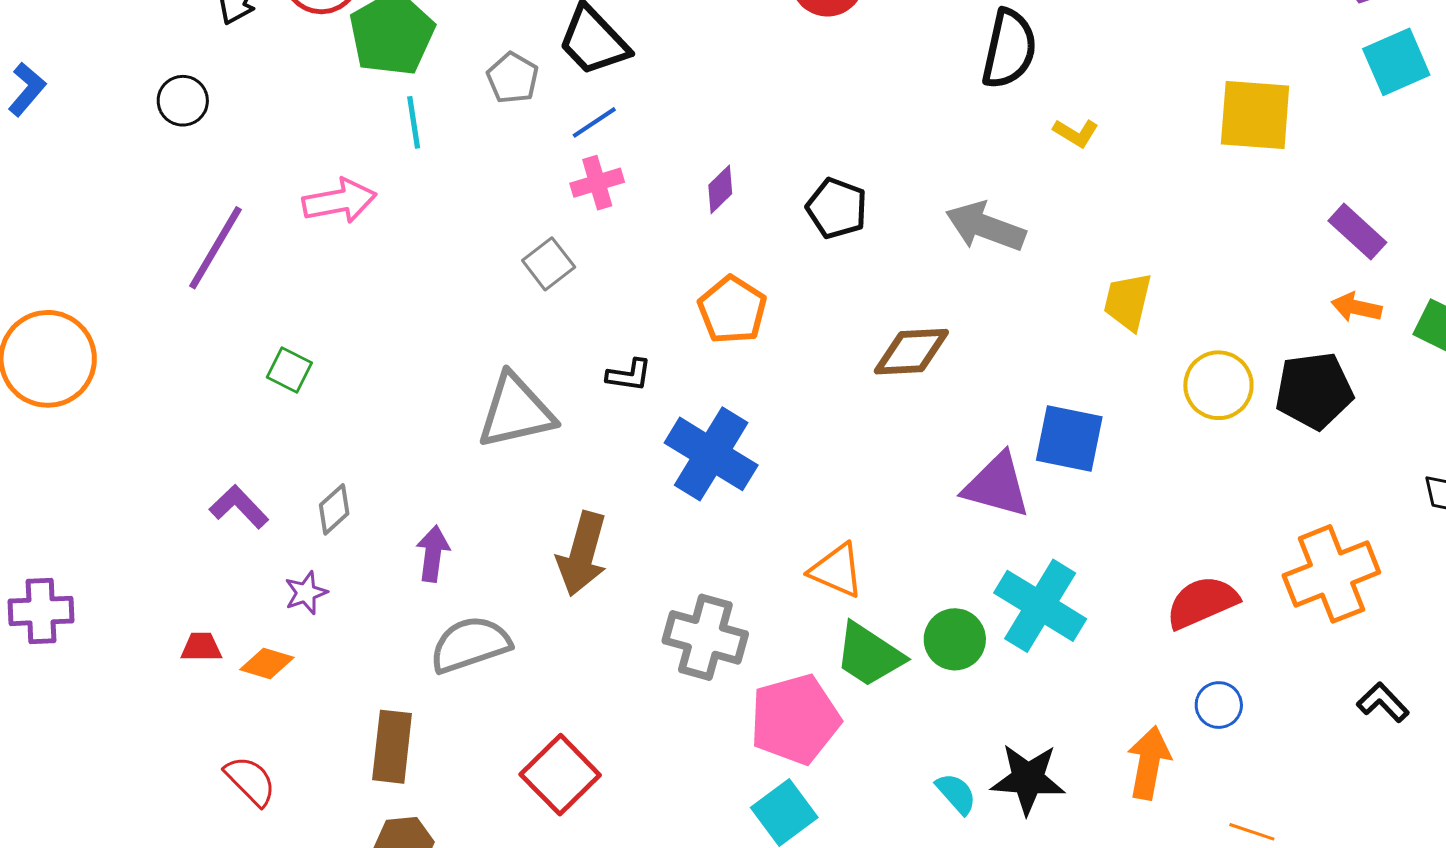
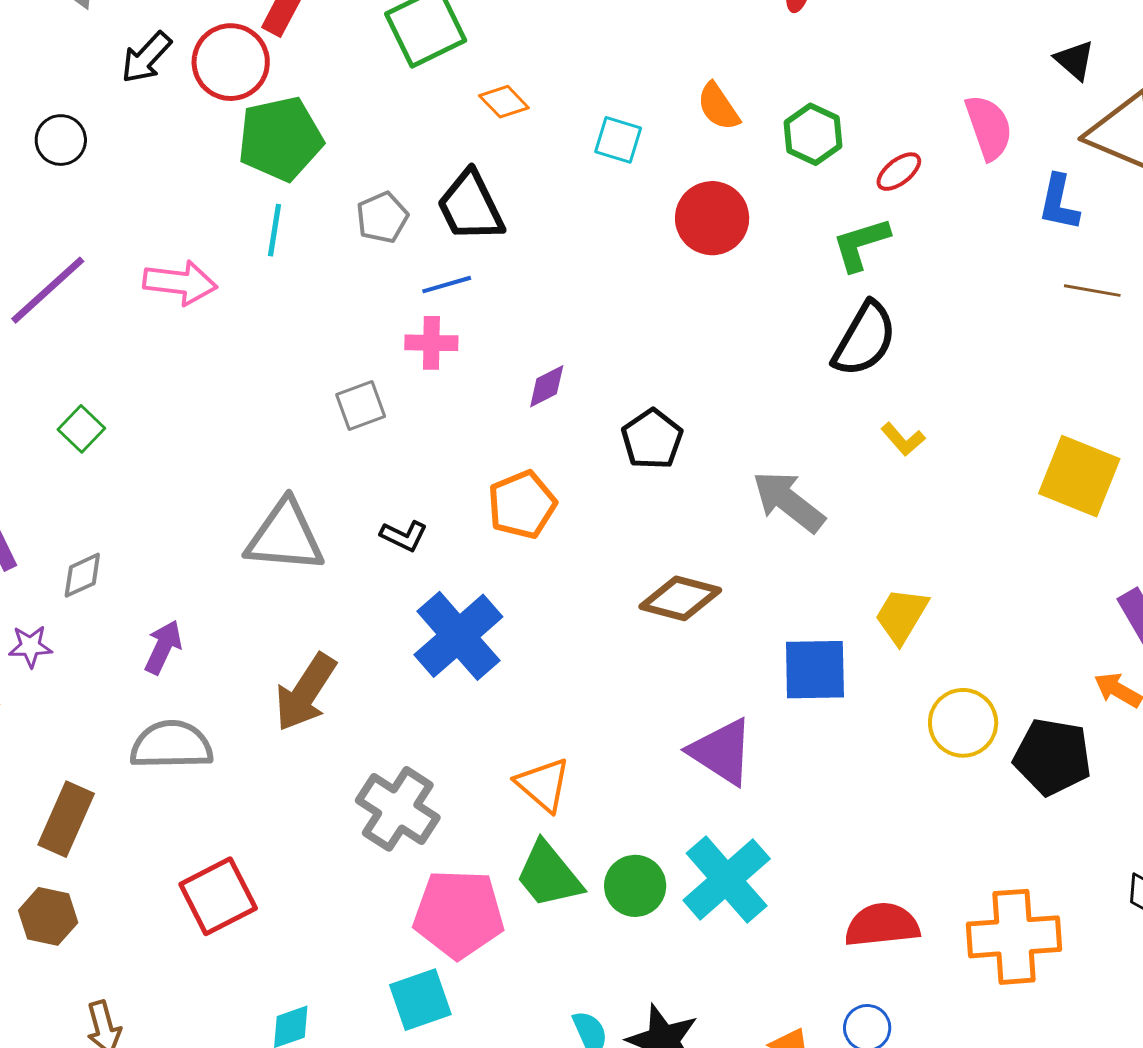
blue square: (1069, 438) -> (815, 670), moved, turned -30

